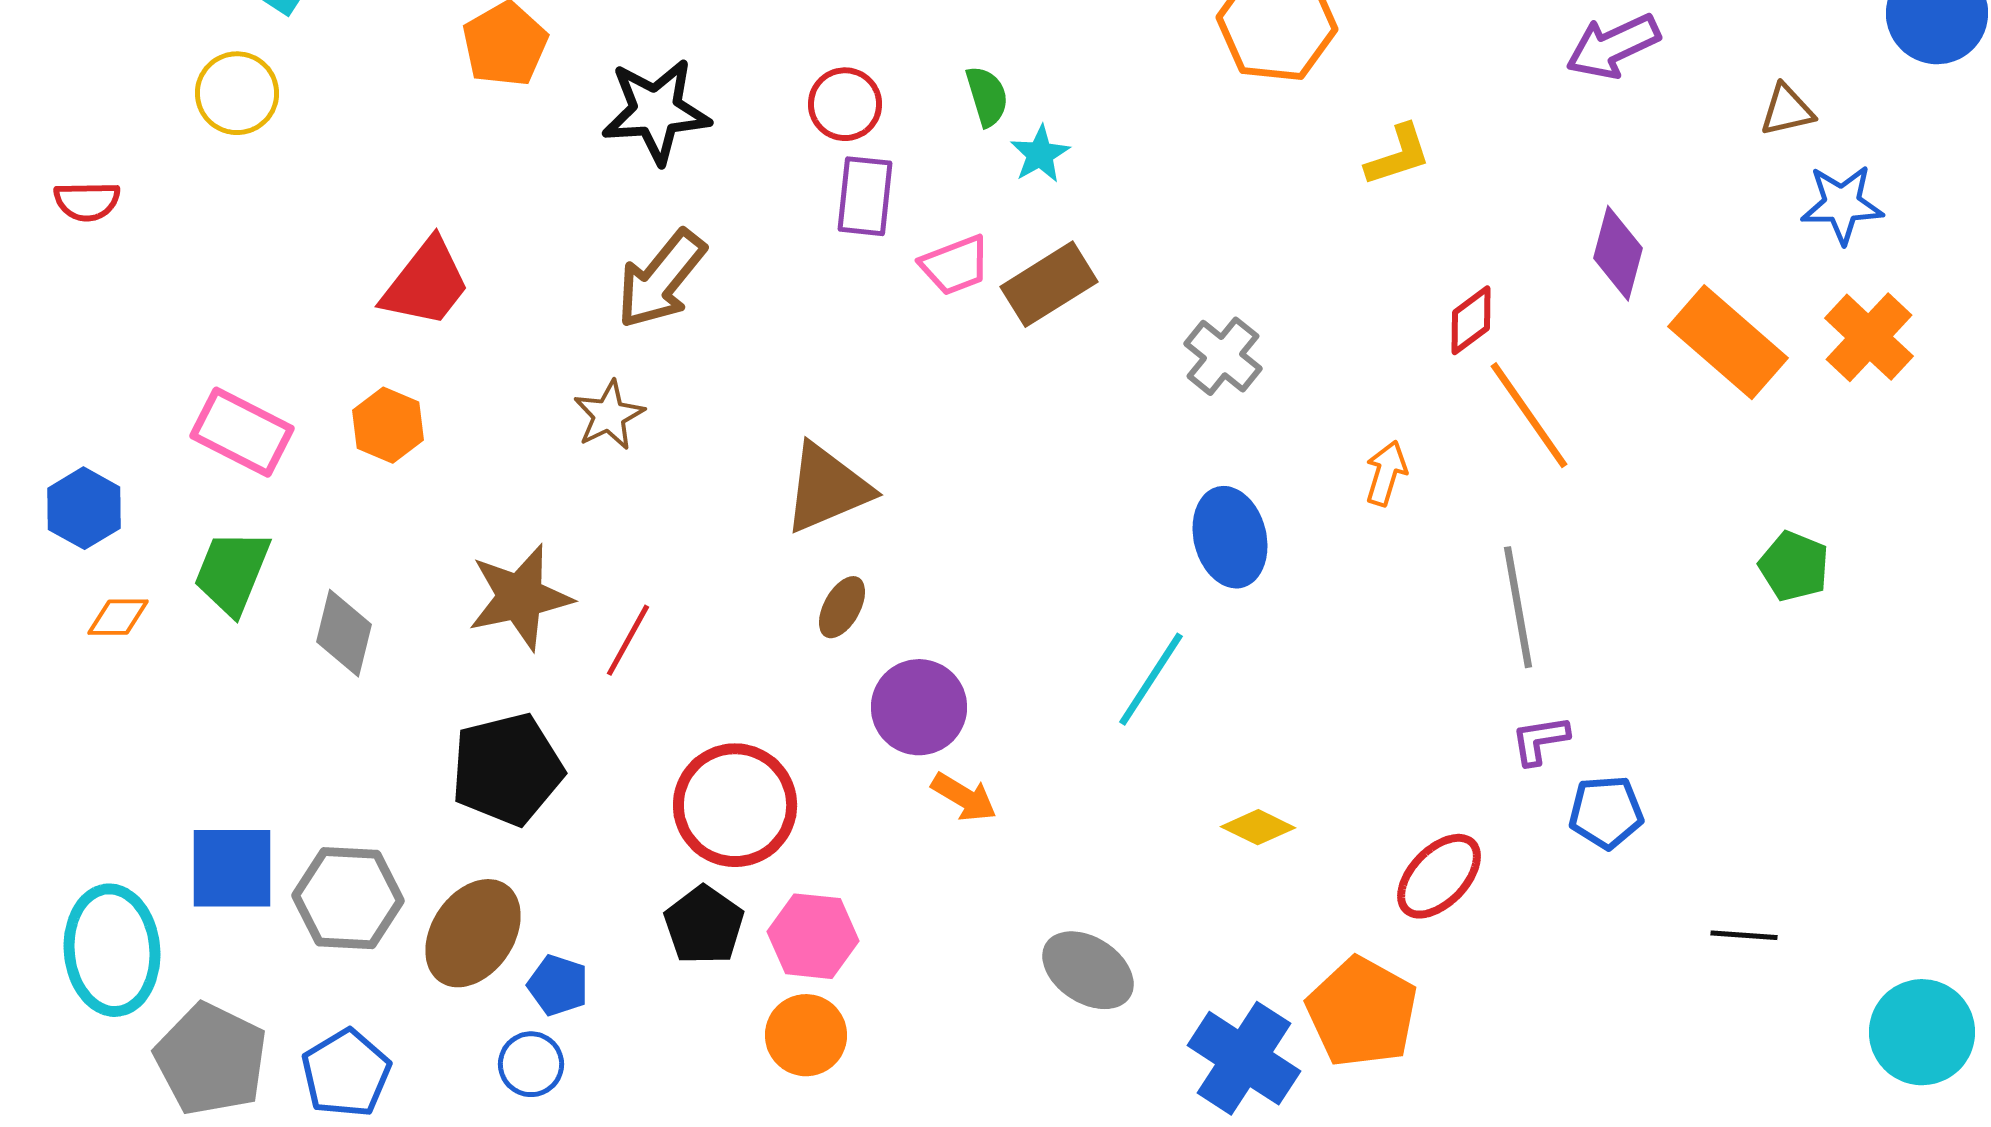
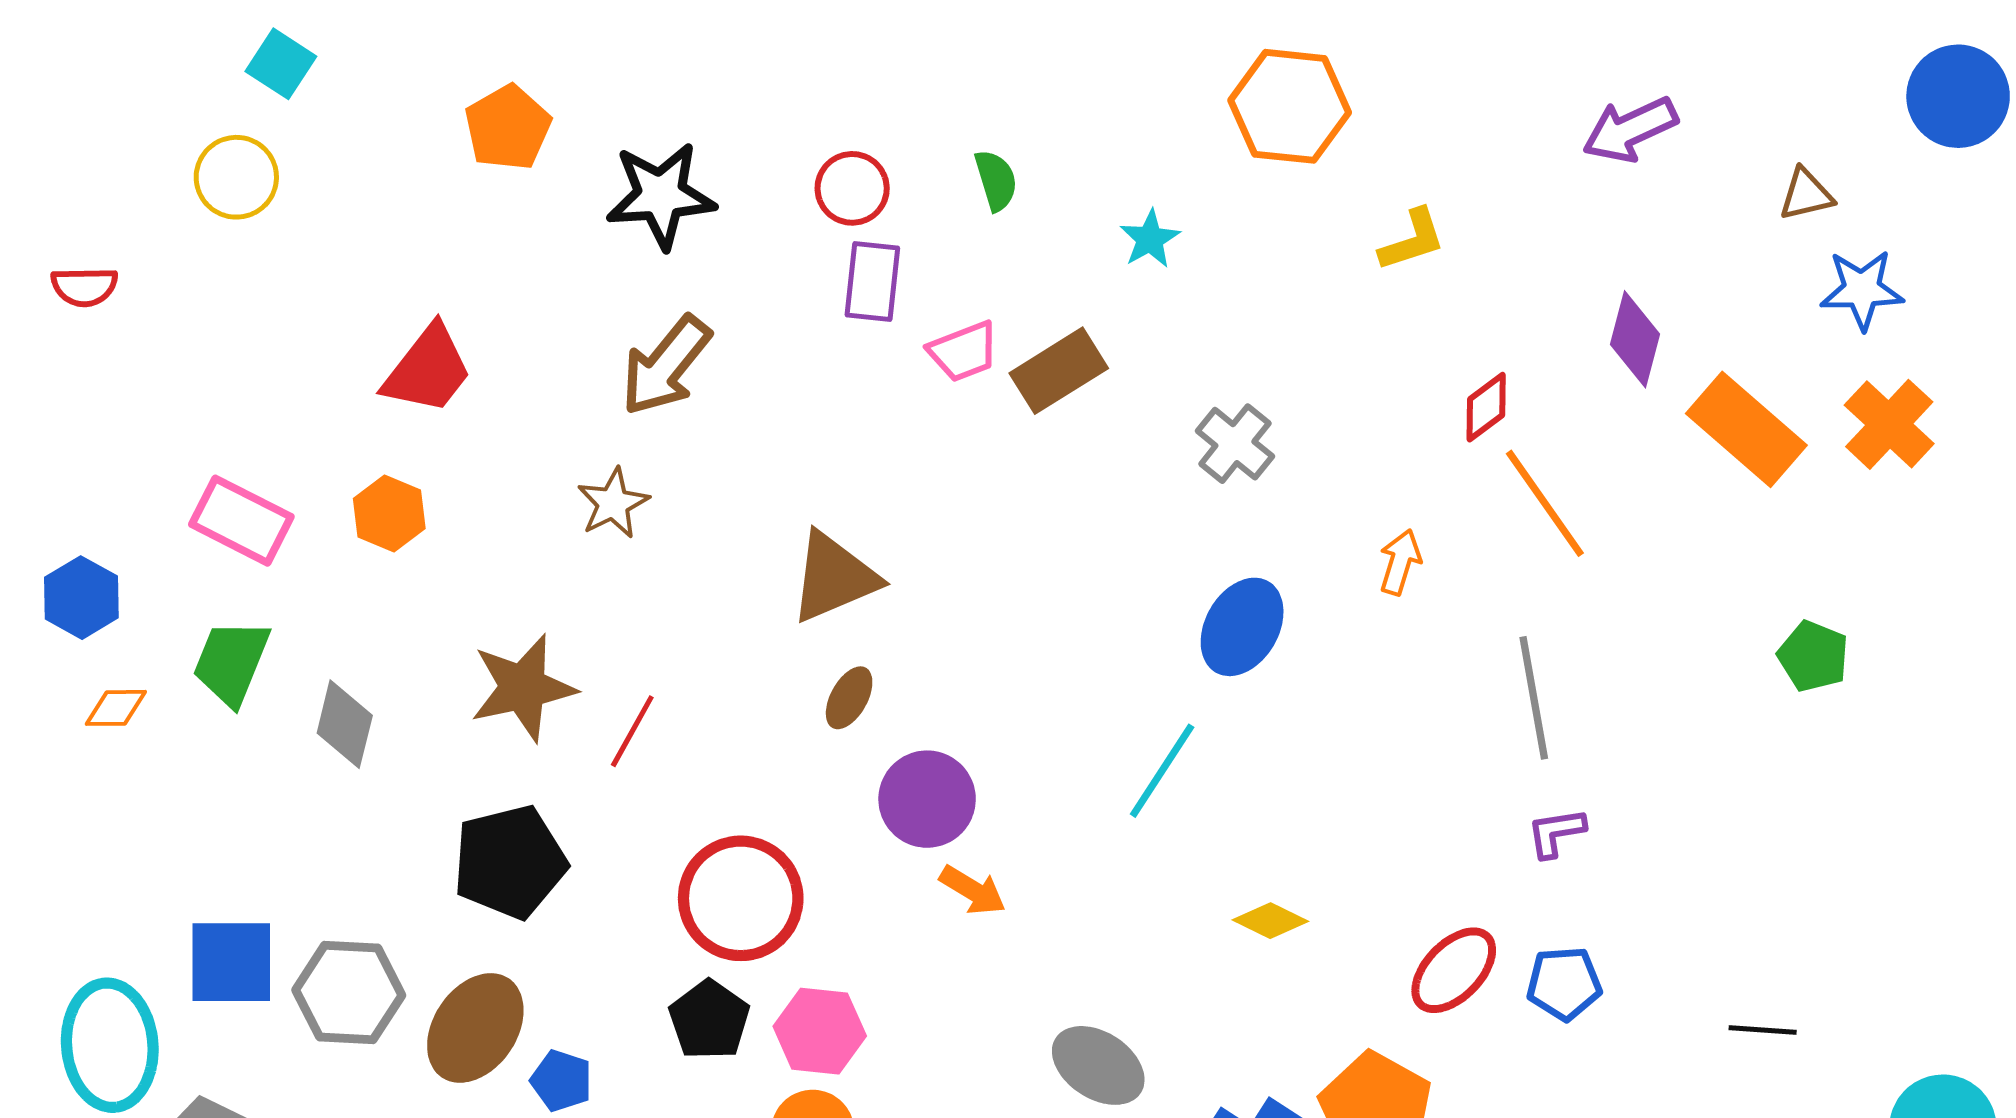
cyan star: (1040, 154) -> (1150, 239), moved
blue ellipse: (1230, 537) -> (1242, 627), turned 44
blue pentagon: (1606, 812) -> (1564, 983), moved

